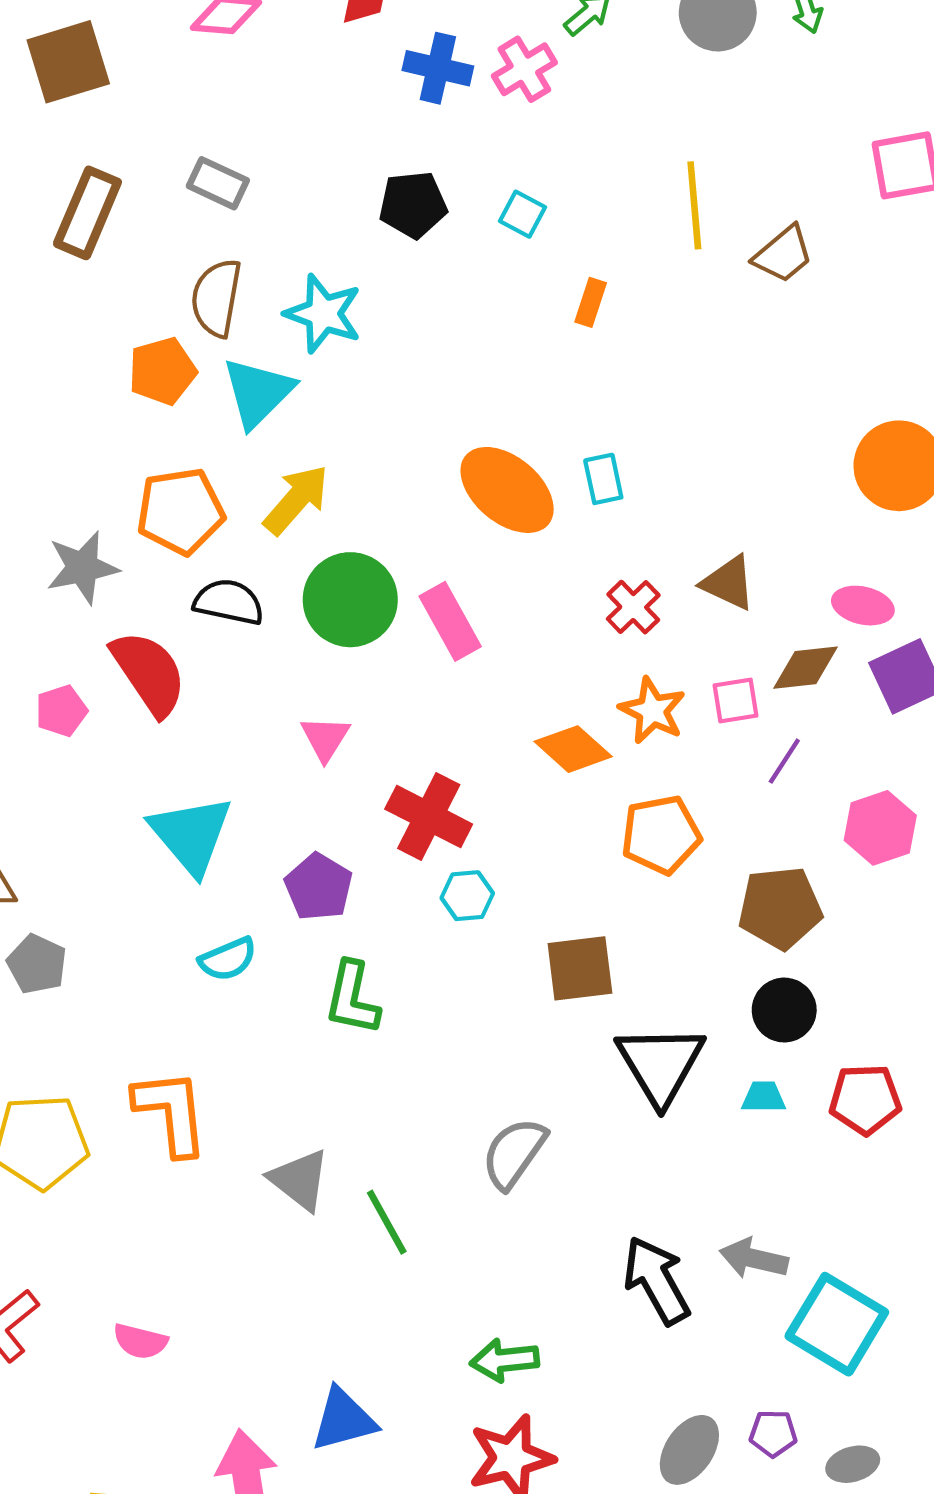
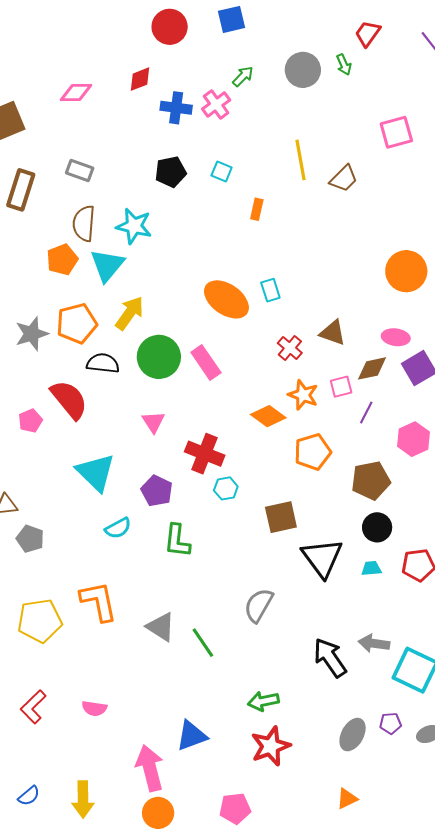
gray star: (82, 568) -> (32, 334), moved

